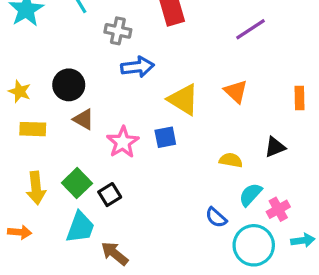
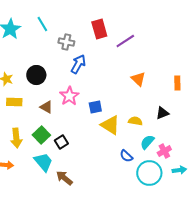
purple line: (250, 29) -> (125, 41), moved
blue arrow: (138, 67) -> (78, 64), turned -54
yellow triangle: (183, 100) -> (110, 125), moved
brown triangle: (83, 119) -> (46, 107), moved
pink star: (123, 142) -> (69, 96), moved
cyan trapezoid: (80, 227) -> (43, 162), turned -60

